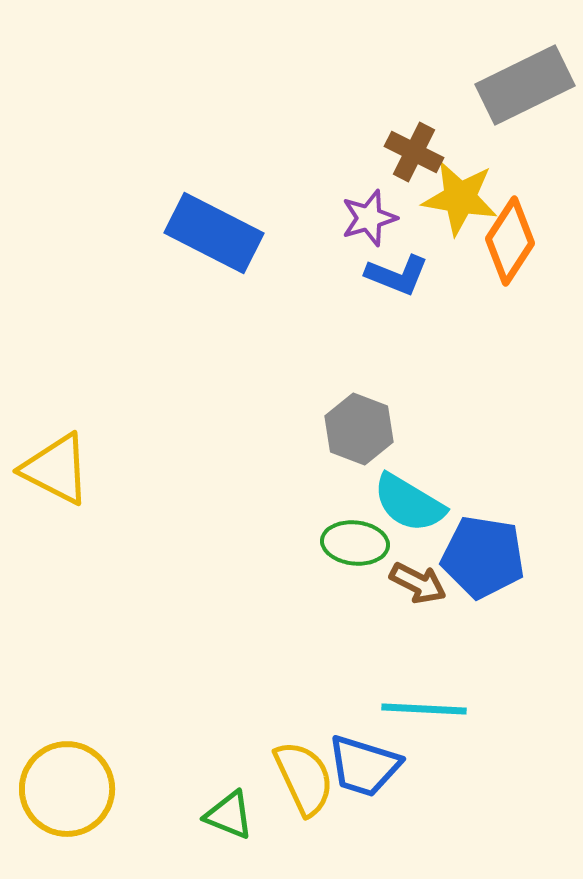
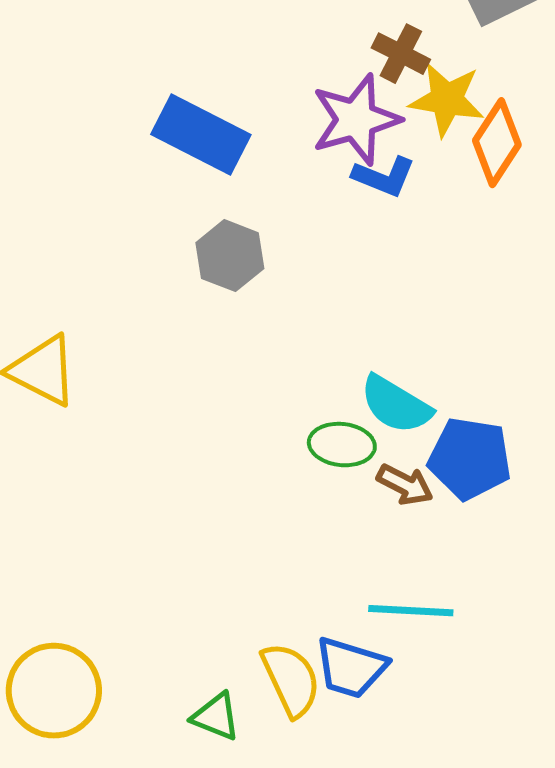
purple star: (369, 218) -> (356, 120), size x1.6
gray hexagon: (359, 429) -> (230, 256), moved

